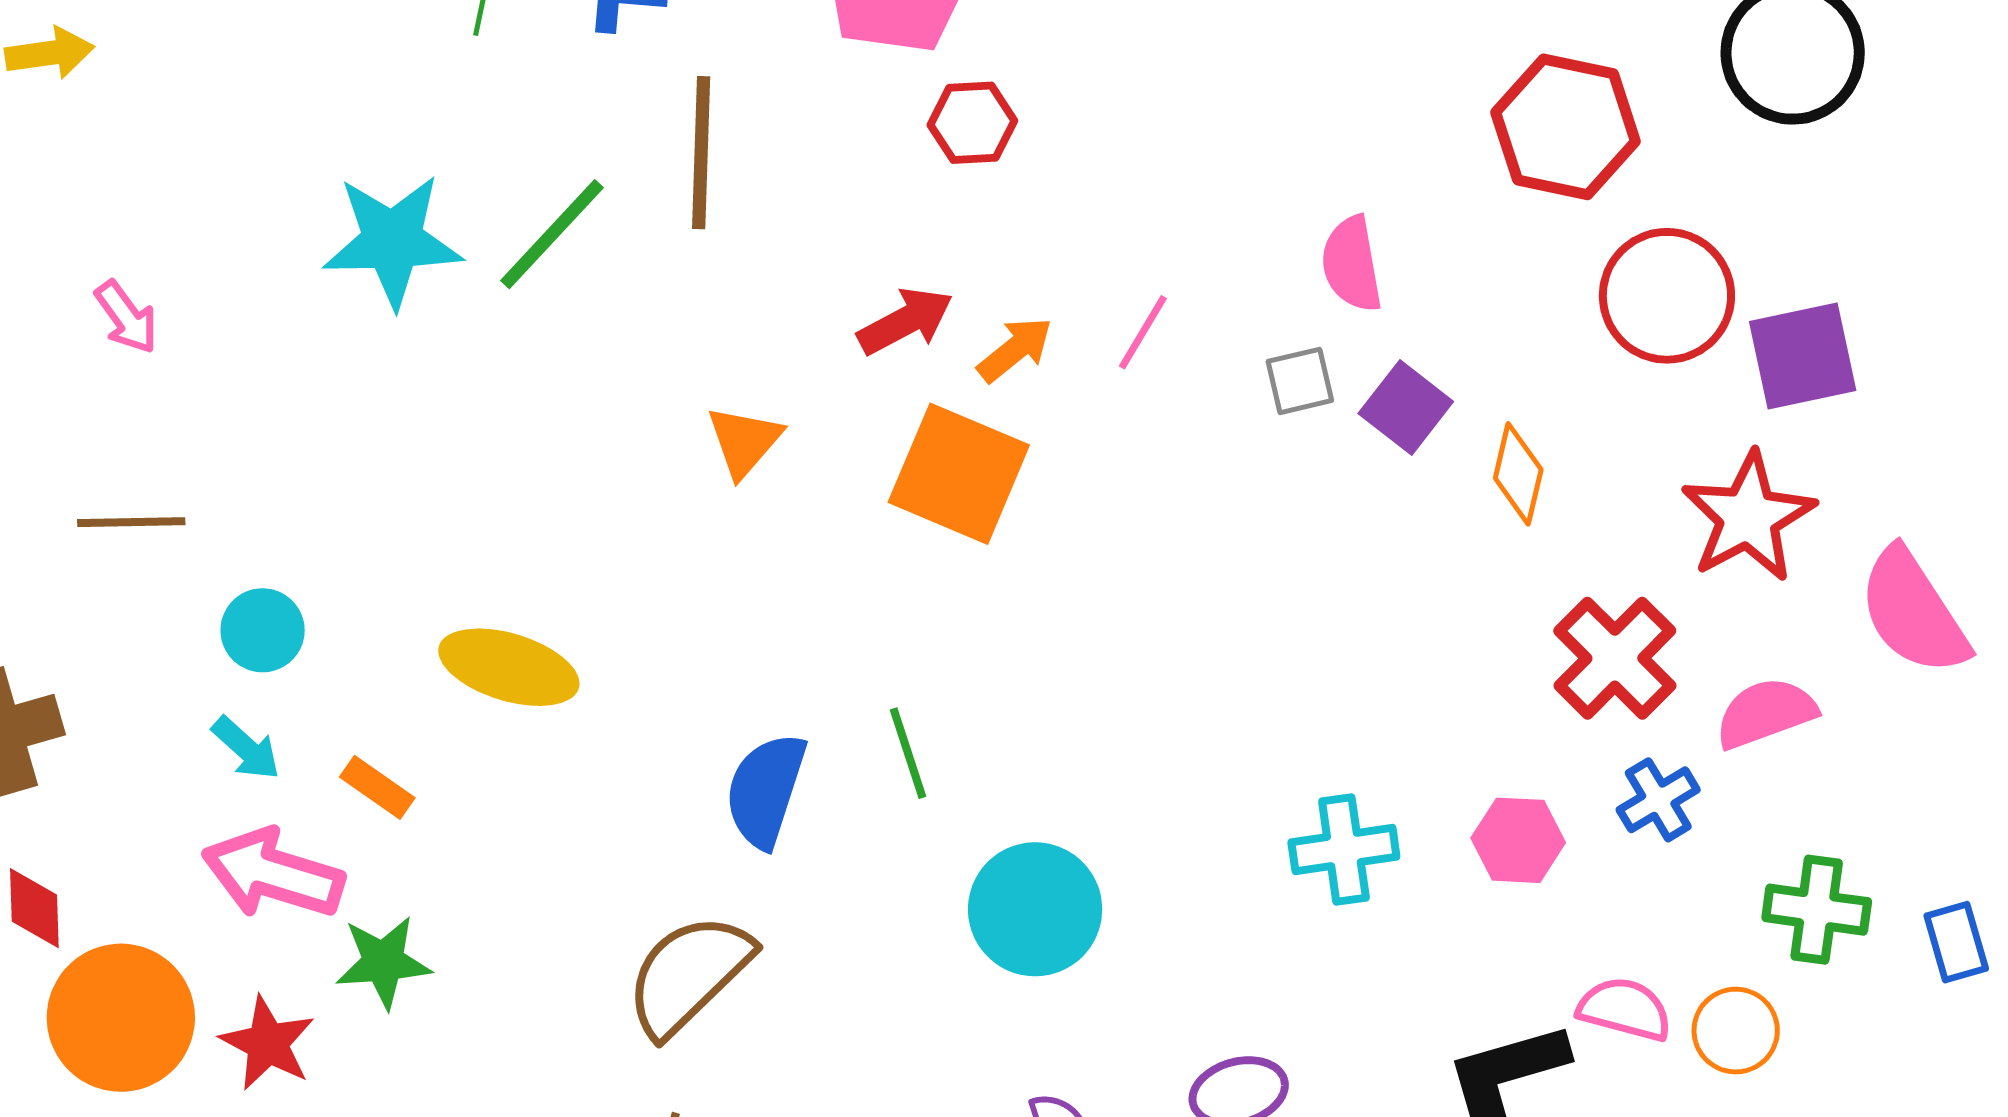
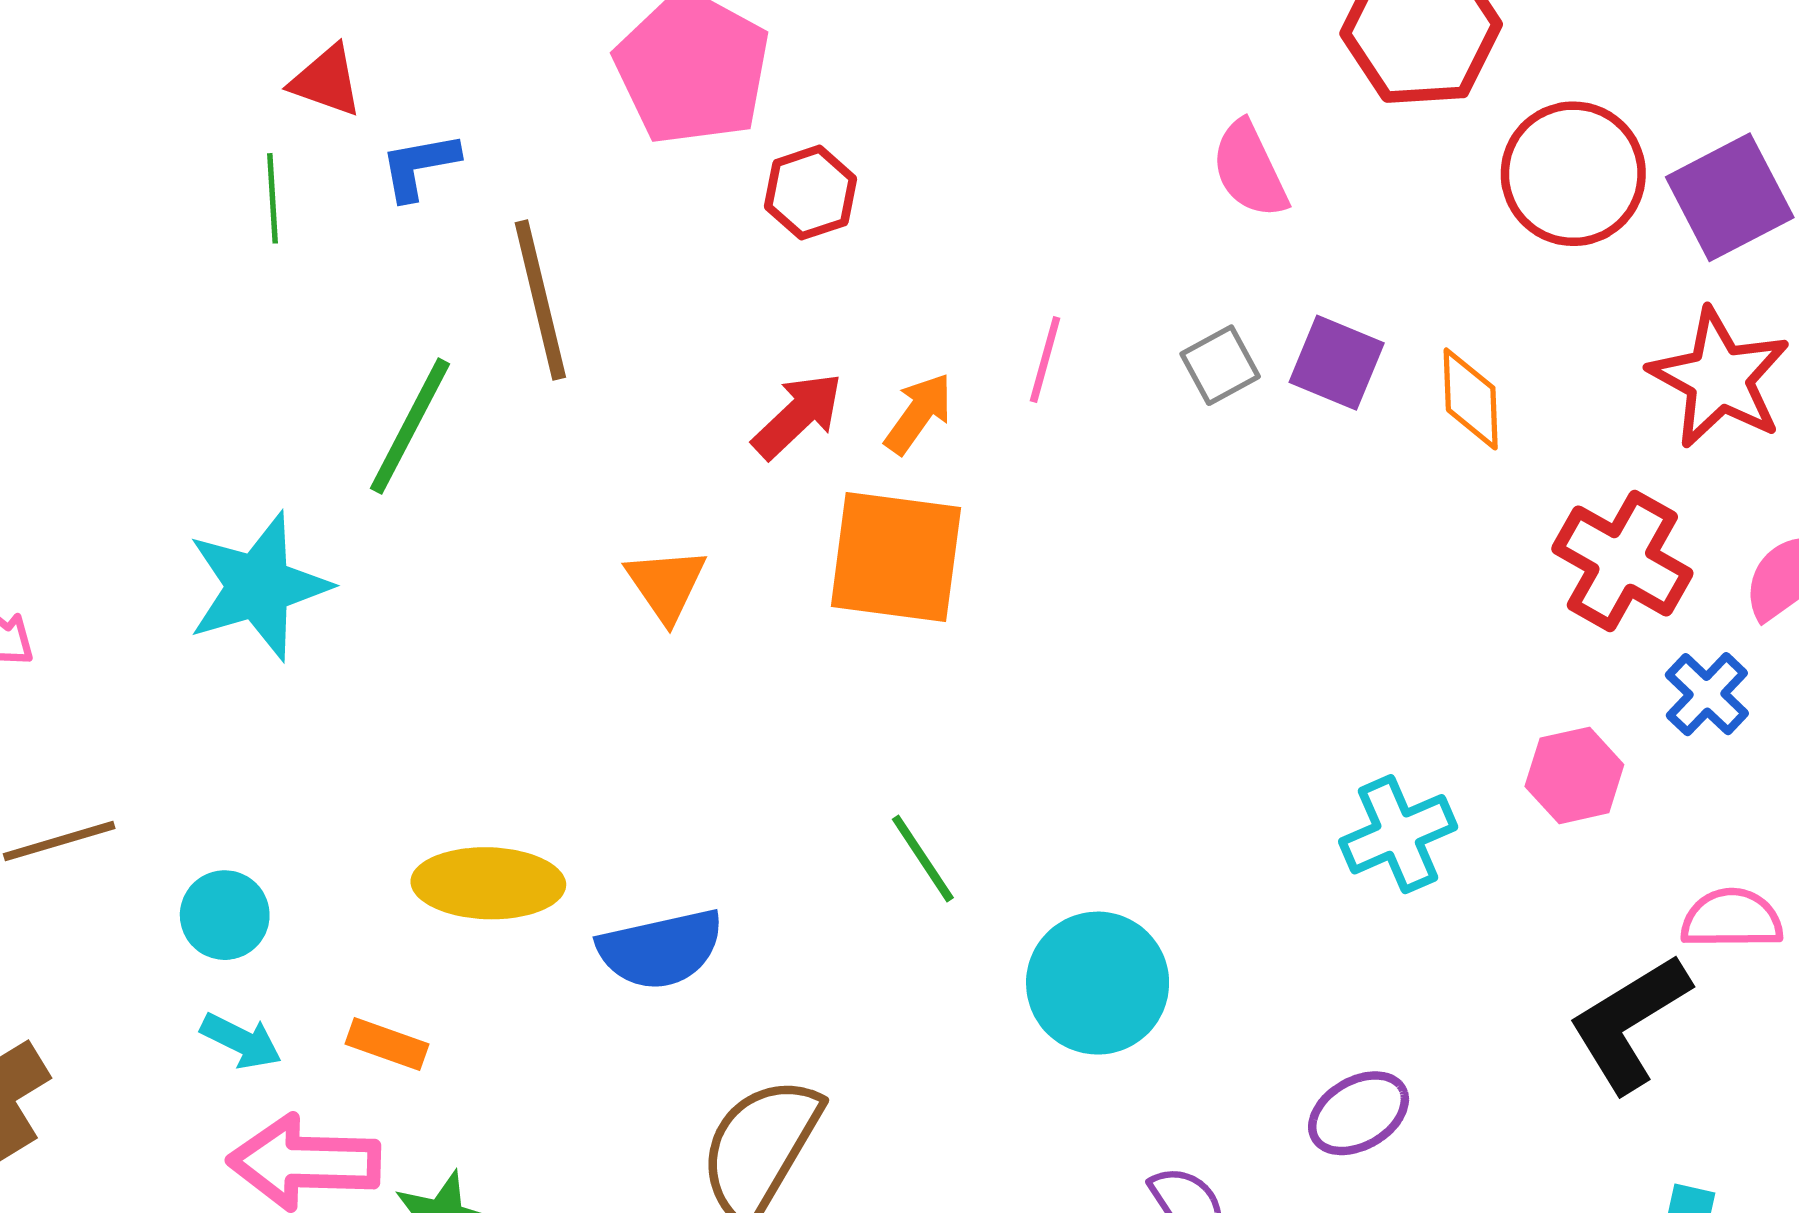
cyan star: (392, 241) -> (258, 586), moved
pink semicircle: (1352, 264) -> (1249, 170), moved
blue semicircle: (766, 790) -> (661, 949), moved, turned -105

